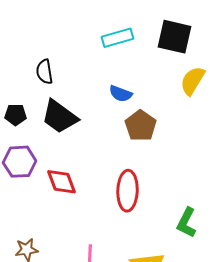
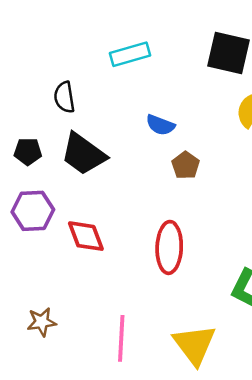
cyan rectangle: (118, 38) -> (130, 54), moved
brown pentagon: (141, 126) -> (186, 165), size x0.7

